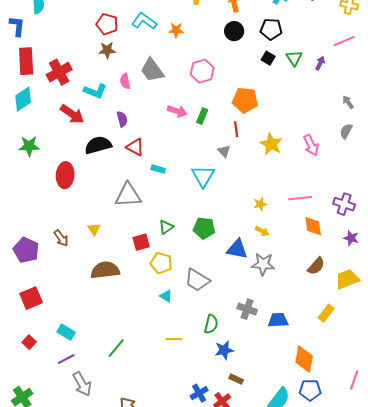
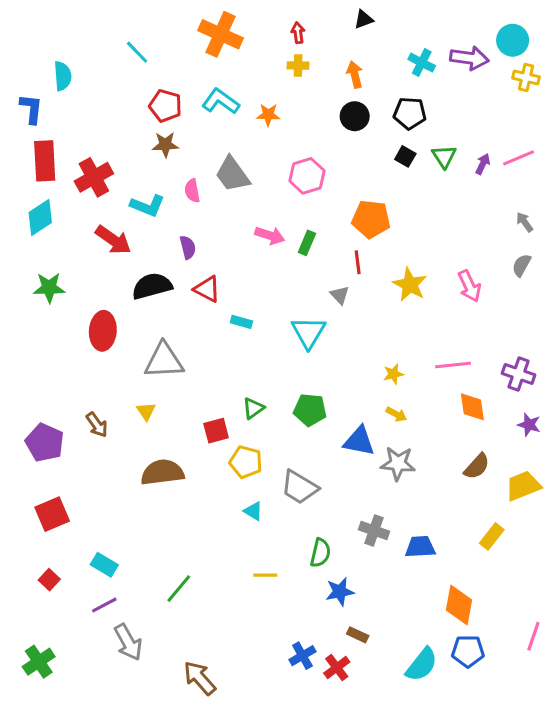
pink line: (344, 41) -> (519, 158), moved
gray triangle: (128, 195) -> (164, 361), moved

